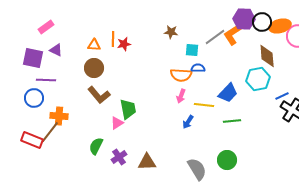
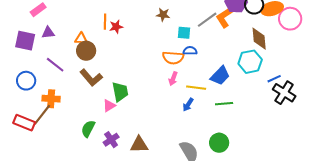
orange triangle: (94, 45) -> (81, 39), moved
purple triangle: (56, 50) -> (48, 33), turned -32
purple line: (46, 80) -> (55, 65), moved, turned 36
blue arrow: (188, 122) -> (188, 105), moved

